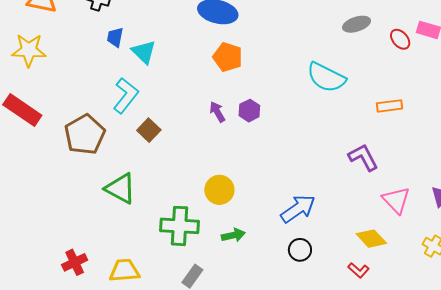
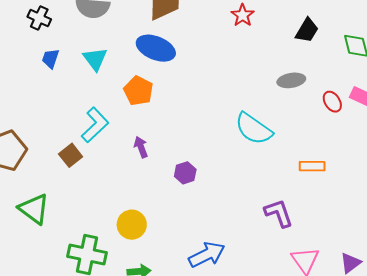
cyan triangle: (144, 52) -> (95, 59), moved
orange pentagon: (228, 57) -> (138, 91), moved
cyan L-shape: (126, 96) -> (95, 125), moved
purple hexagon: (249, 111) -> (185, 173), moved

